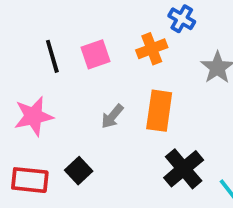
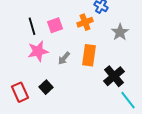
pink star: (34, 116) -> (38, 51), moved
black cross: (184, 169) -> (114, 76), moved
red rectangle: (30, 180) -> (20, 92), turned 60

